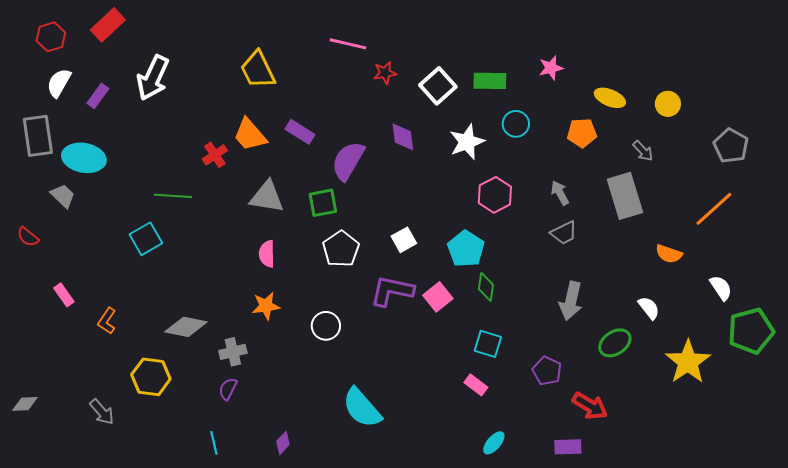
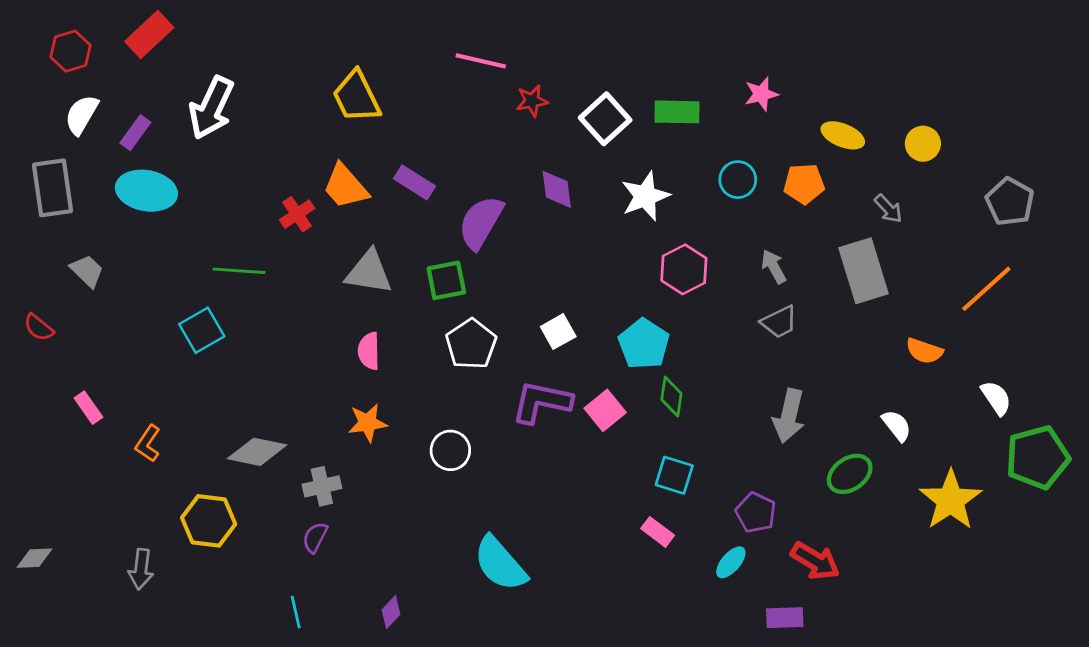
cyan circle: (516, 124) -> (738, 180), moved
cyan ellipse: (84, 158) -> (146, 191), moved
gray arrow: (102, 412) -> (141, 569), turned 48
cyan ellipse: (494, 443) -> (731, 562), moved

